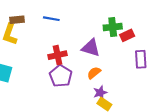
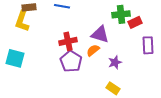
orange semicircle: (94, 73) -> (93, 50), moved
purple star: (100, 93) -> (115, 62), moved

